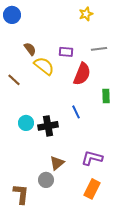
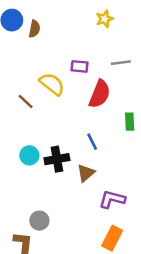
brown semicircle: (30, 49) -> (34, 29), moved, turned 48
brown line: (14, 80) -> (26, 102), moved
brown triangle: (57, 163) -> (86, 173), moved
gray circle: (46, 180) -> (39, 221), moved

